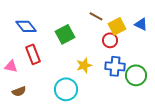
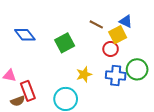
blue triangle: (141, 24) -> (126, 21), moved
red rectangle: (33, 54) -> (28, 91), moved
green circle: (136, 75) -> (137, 69), moved

